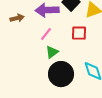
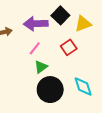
red square: (79, 33) -> (69, 47), turned -35

